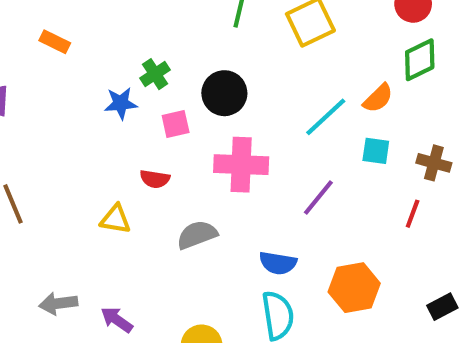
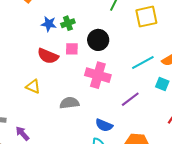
blue star: (121, 103) -> (49, 24), moved
red semicircle: (155, 179) -> (48, 56), moved, size x1.5

